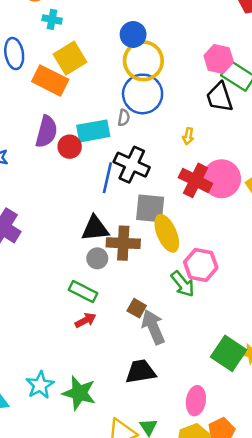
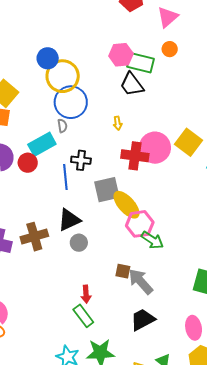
black cross: (132, 165) -> (81, 160), size x0.7
brown cross: (123, 243) -> (34, 237), moved
pink hexagon: (201, 265) -> (140, 224), moved
green rectangle: (83, 292) -> (83, 316), moved, turned 45
red arrow: (85, 320) -> (86, 294), turned 132

